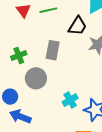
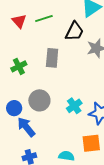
gray circle: (36, 78) -> (39, 100), moved
blue arrow: (20, 116) -> (26, 127), turned 35

